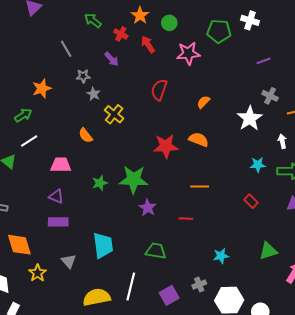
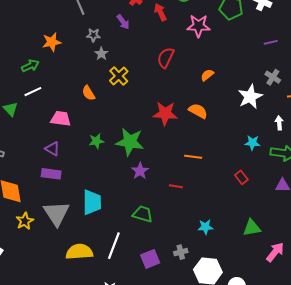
gray triangle: (69, 261) -> (57, 213), size x1.8

